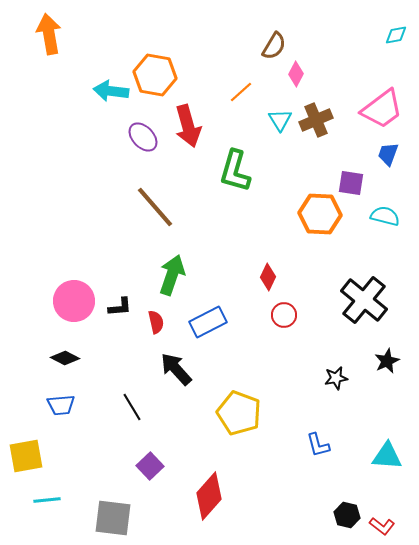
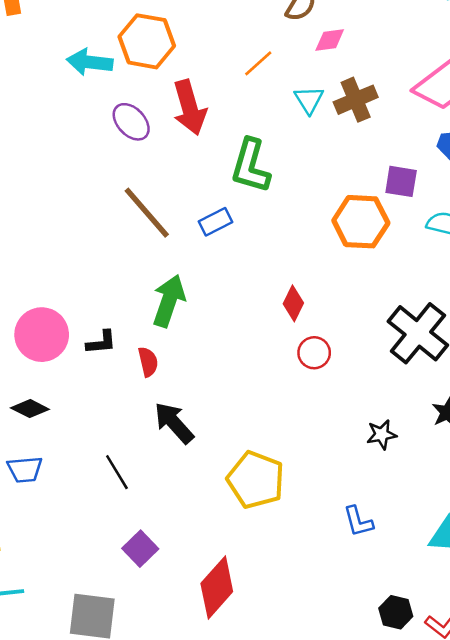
pink diamond: (296, 74) -> (330, 40), turned 55
blue rectangle: (208, 322) -> (216, 222), moved, size x0.7

